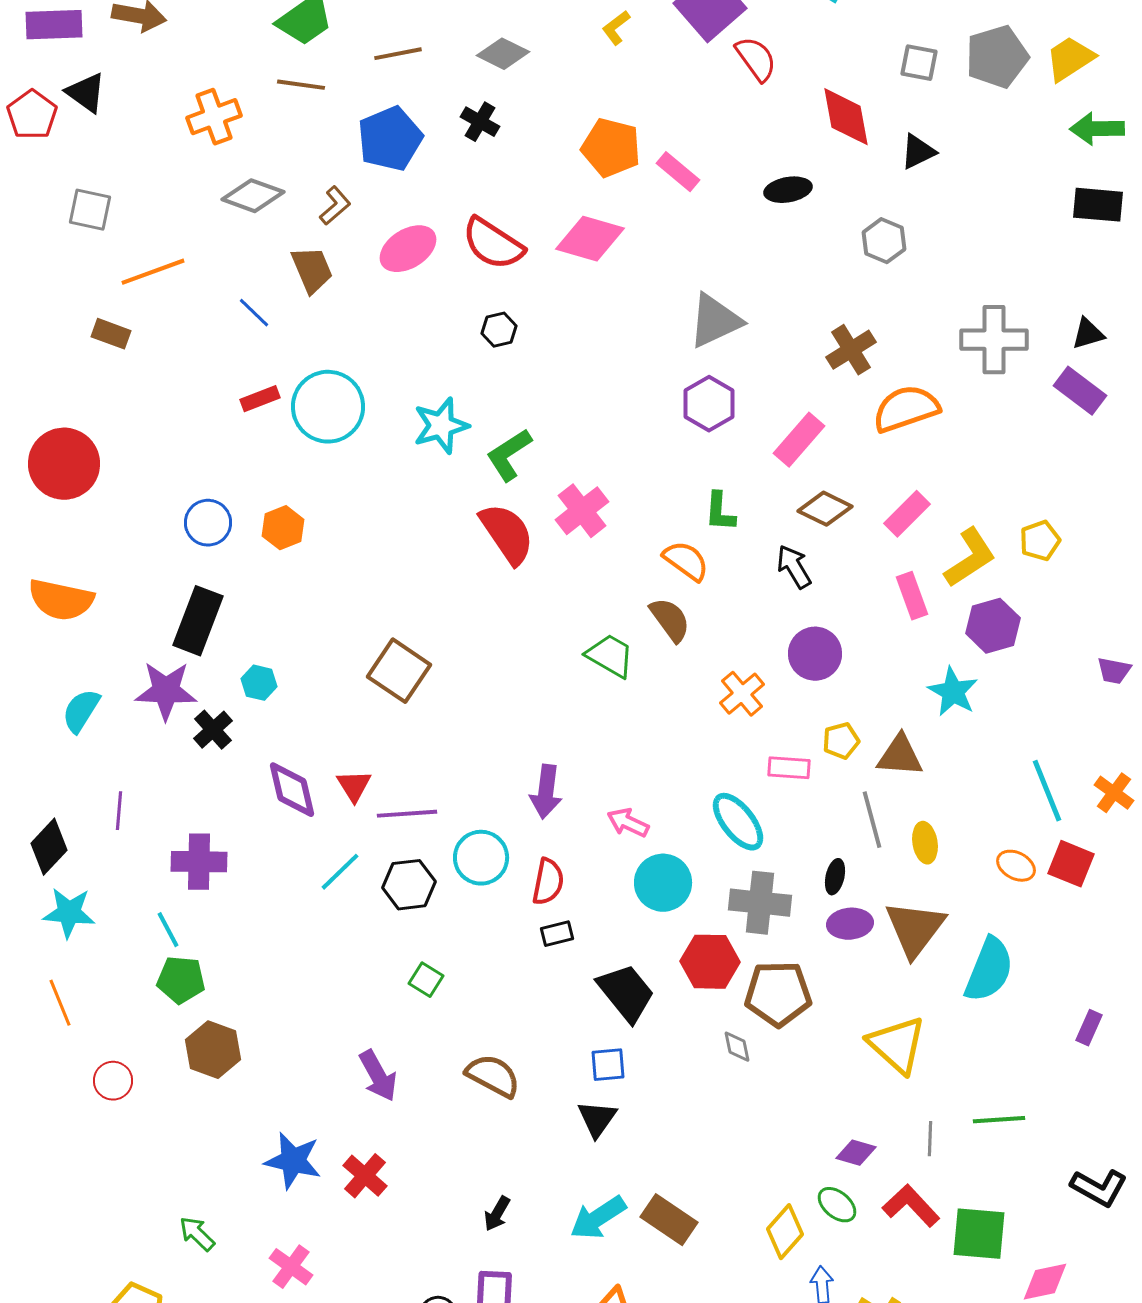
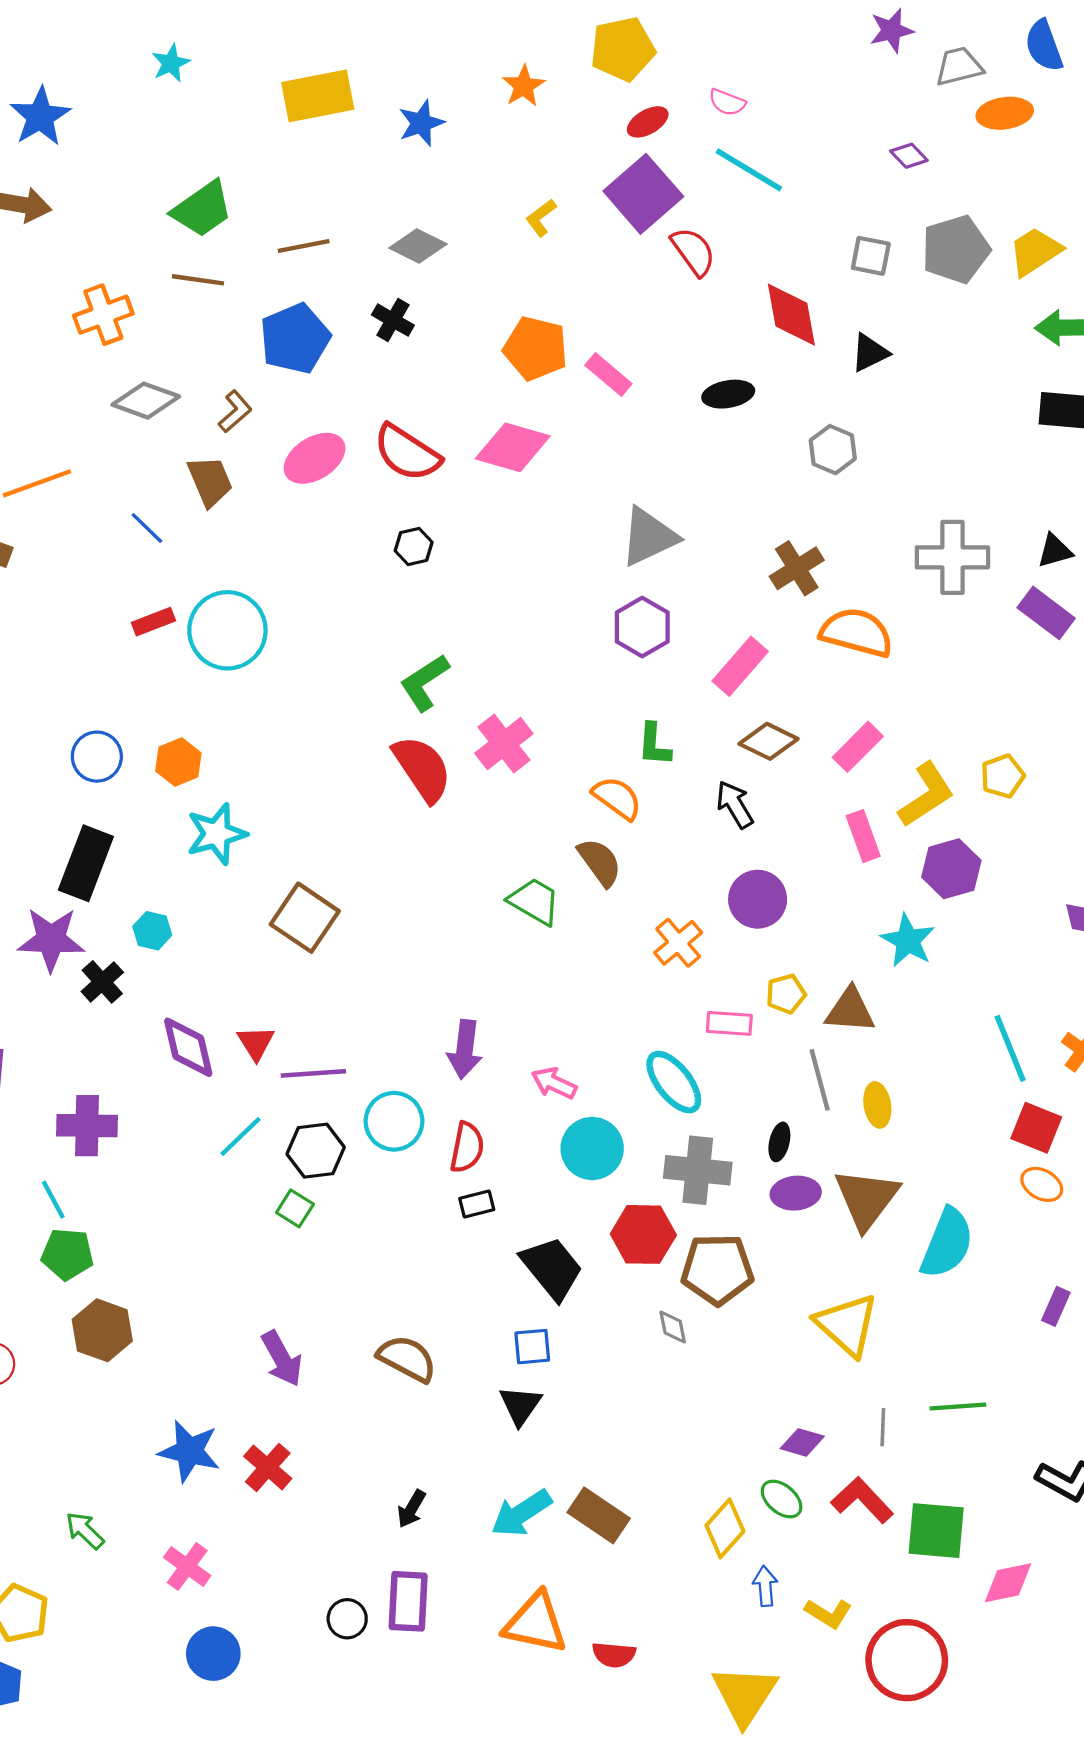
orange semicircle: (906, 409) -> (857, 632), turned 34
cyan star: (441, 426) -> (217, 834), moved
orange ellipse: (1016, 866) -> (1042, 1184), moved
green square: (426, 980) -> (295, 1208), moved

